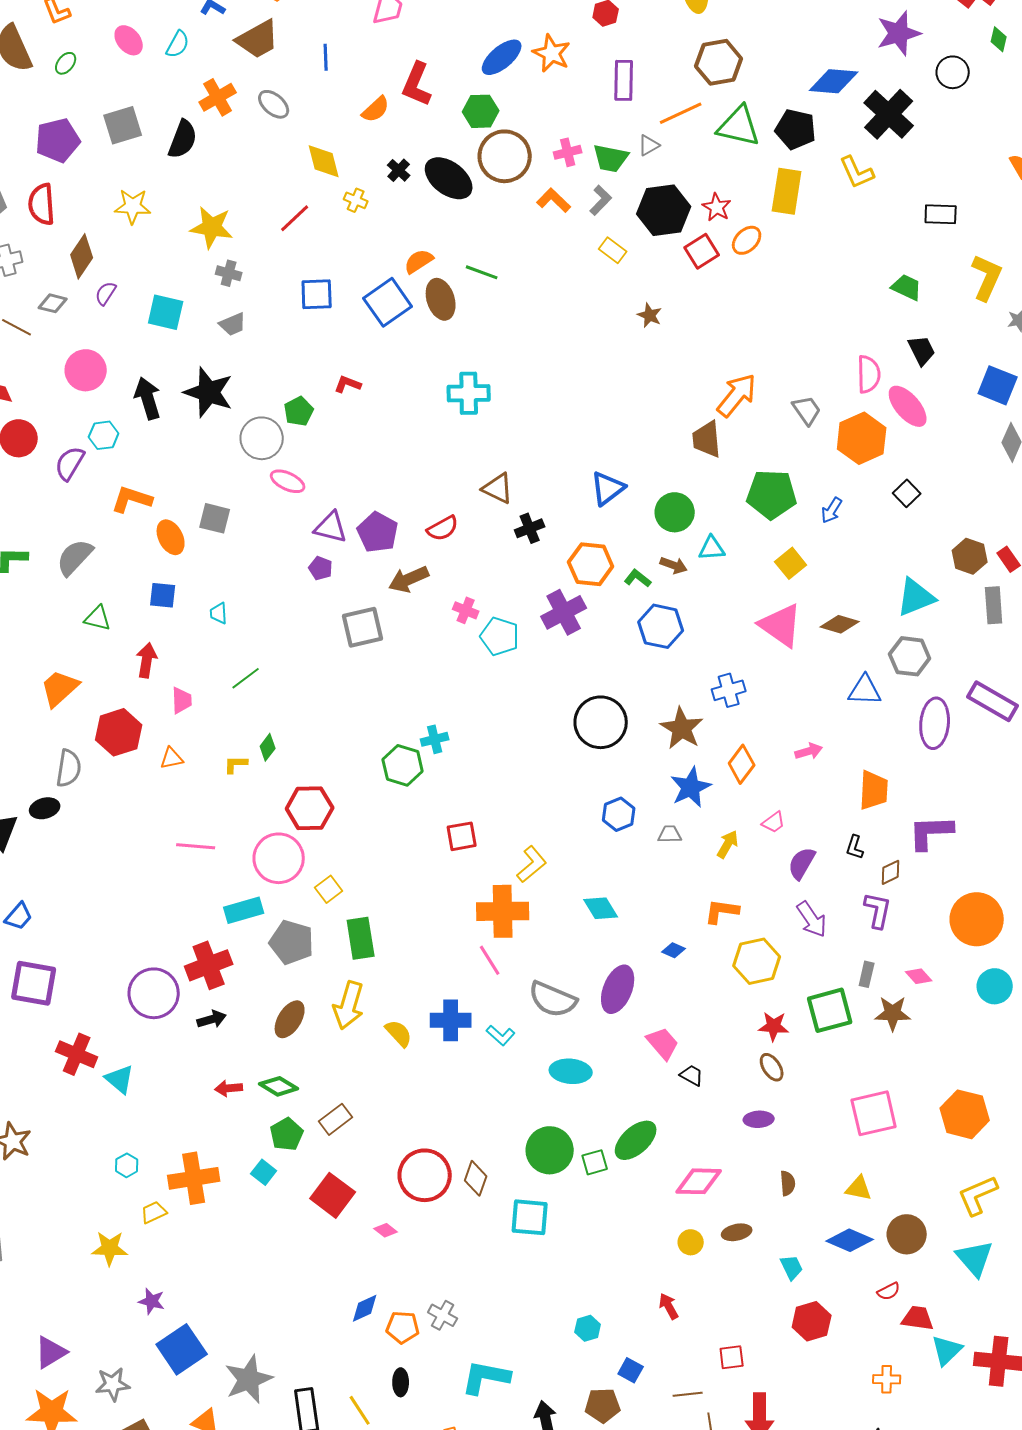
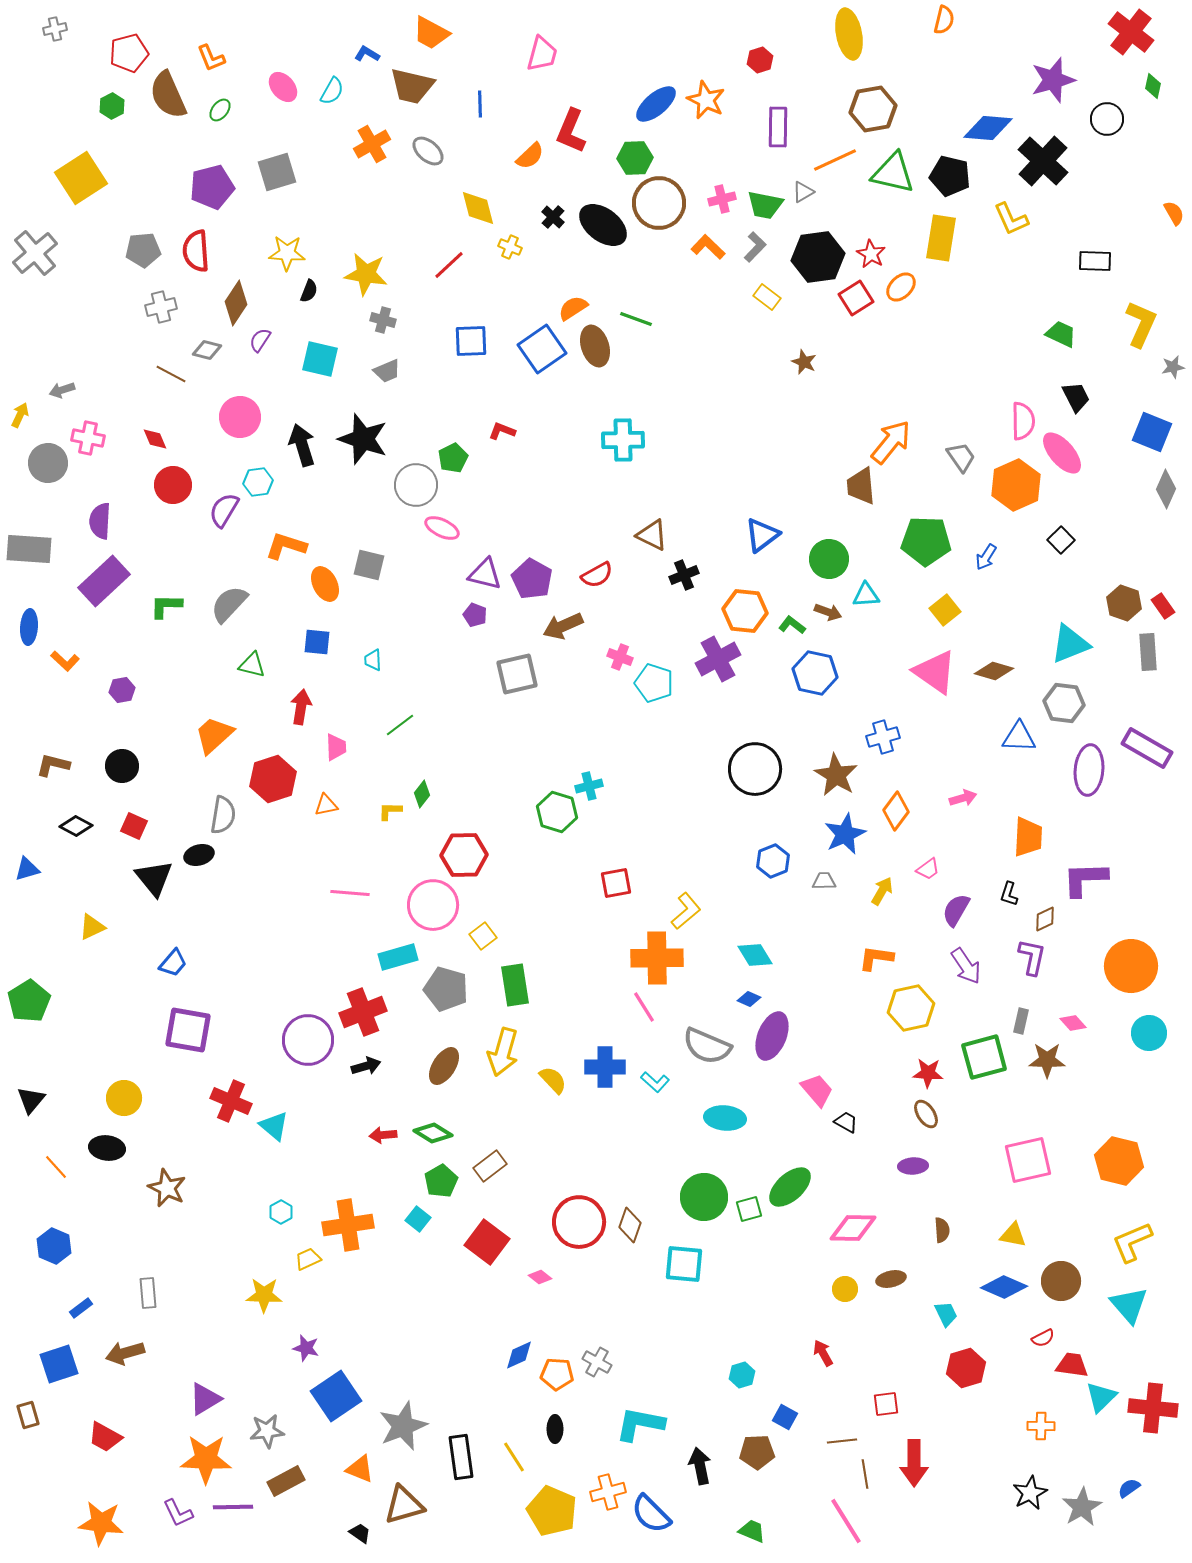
brown trapezoid: (258, 39) -> (412, 86), turned 42
black semicircle: (183, 139) -> (309, 291), moved, size x0.6
blue diamond: (674, 950) -> (749, 999), moved

